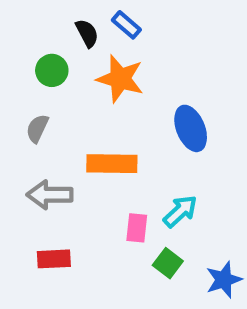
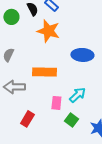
green circle: (52, 70) -> (11, 17), moved
blue ellipse: (191, 128) -> (82, 55), turned -65
red rectangle: (54, 259) -> (27, 119), moved, turned -56

